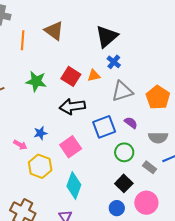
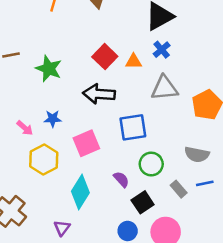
green star: (36, 81) -> (49, 69), moved
purple semicircle: (131, 123) -> (121, 179), moved

